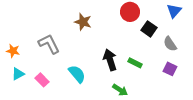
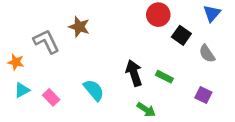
brown star: (83, 22) -> (79, 27), moved
gray L-shape: (49, 44) -> (46, 41), moved
purple square: (170, 69) -> (203, 95), moved

